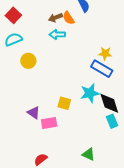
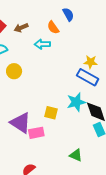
brown arrow: (55, 18) -> (21, 28), moved
purple triangle: (34, 113) -> (21, 123), size x1.6
green triangle: (88, 154) -> (76, 155), moved

